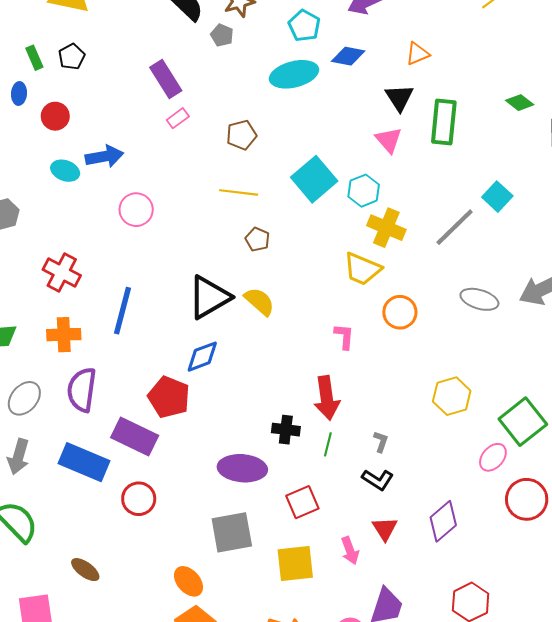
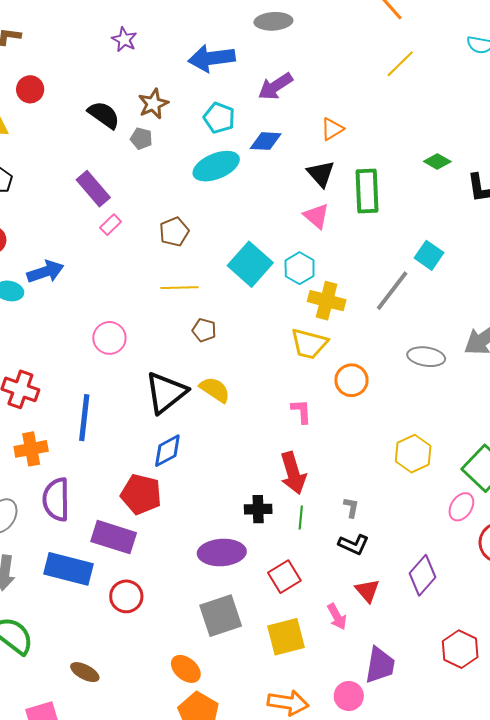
pink circle: (136, 210) -> (109, 338), moved

